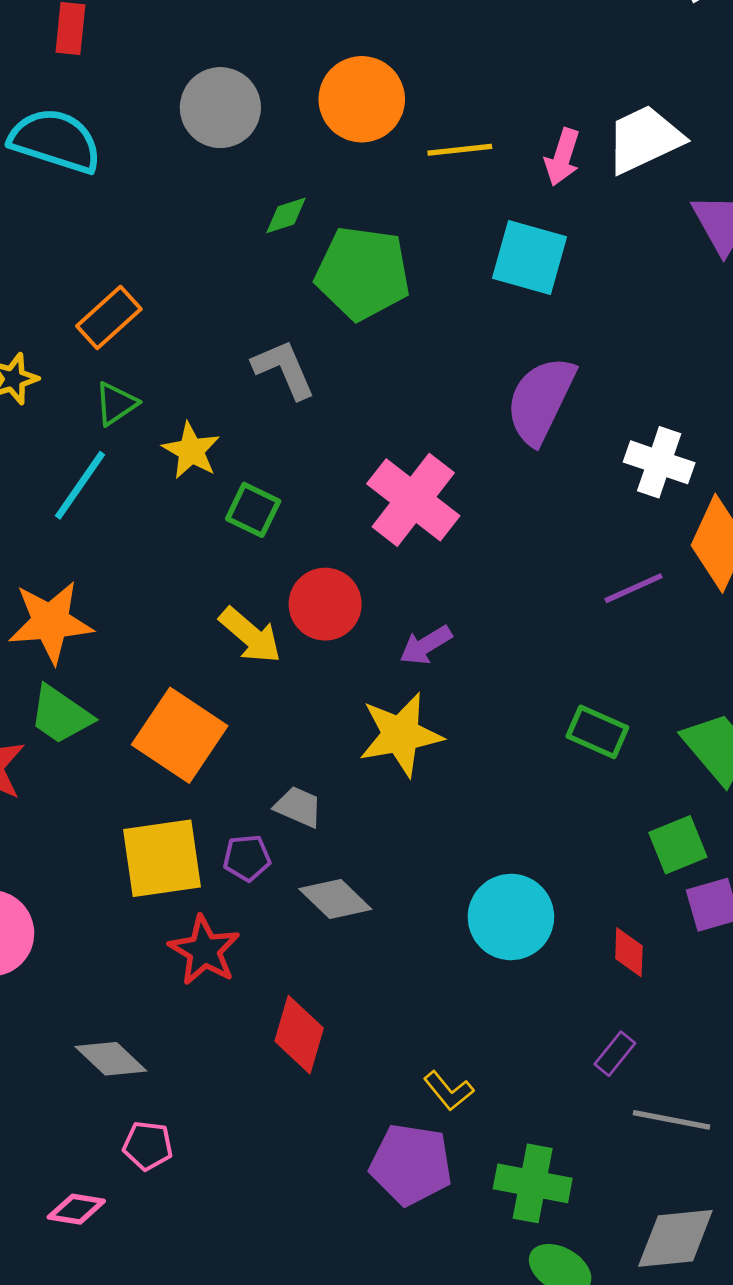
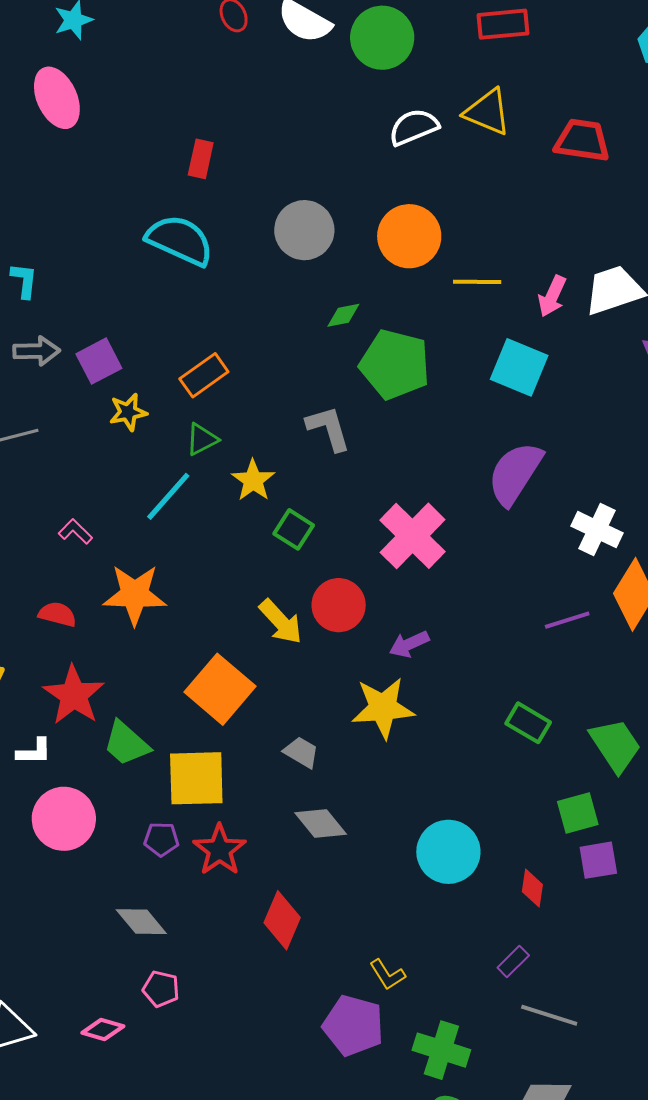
green trapezoid: (61, 715) -> (126, 743), moved
purple pentagon: (247, 858) -> (161, 839), moved

